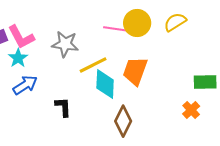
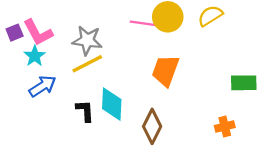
yellow line: (93, 65) -> (87, 64), moved
cyan diamond: (105, 84) -> (112, 104), moved
orange cross: (191, 110) -> (225, 126), moved, turned 30

